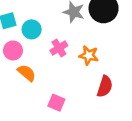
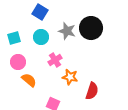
cyan circle: (32, 29) -> (41, 37), moved
orange star: (89, 55) -> (70, 77), moved

